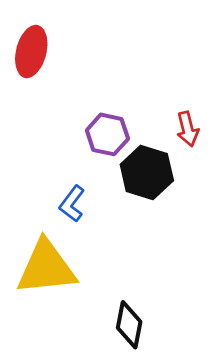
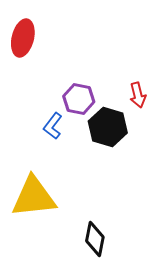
blue L-shape: (72, 204) -> (53, 126), moved

